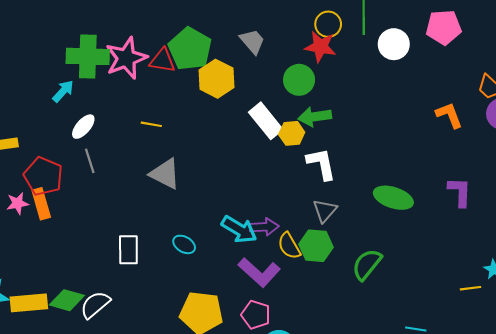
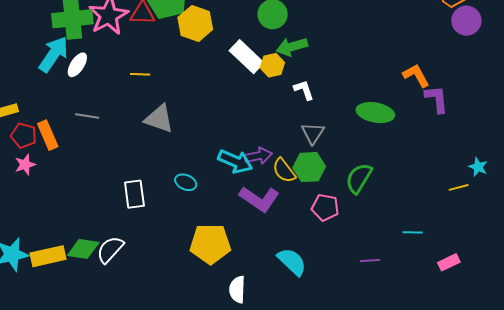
cyan arrow: (63, 91) -> (54, 54), size x1.6
orange L-shape: (449, 115) -> (416, 75), moved
white ellipse: (83, 127) -> (77, 65), moved
gray line: (90, 161) -> (87, 116), turned -55
white L-shape: (321, 164) -> (304, 90), size x0.7
red pentagon: (43, 176) -> (24, 136), moved, size x0.7
orange rectangle: (41, 204) -> (48, 135), moved
pink pentagon: (256, 315) -> (325, 207), moved

